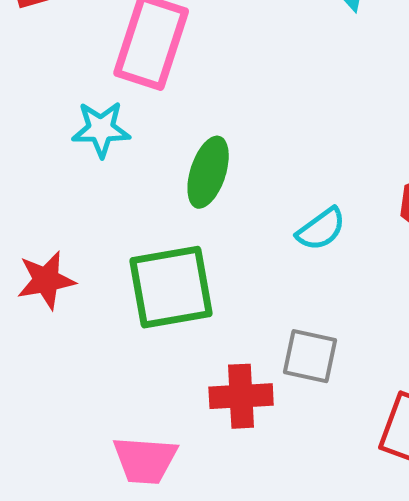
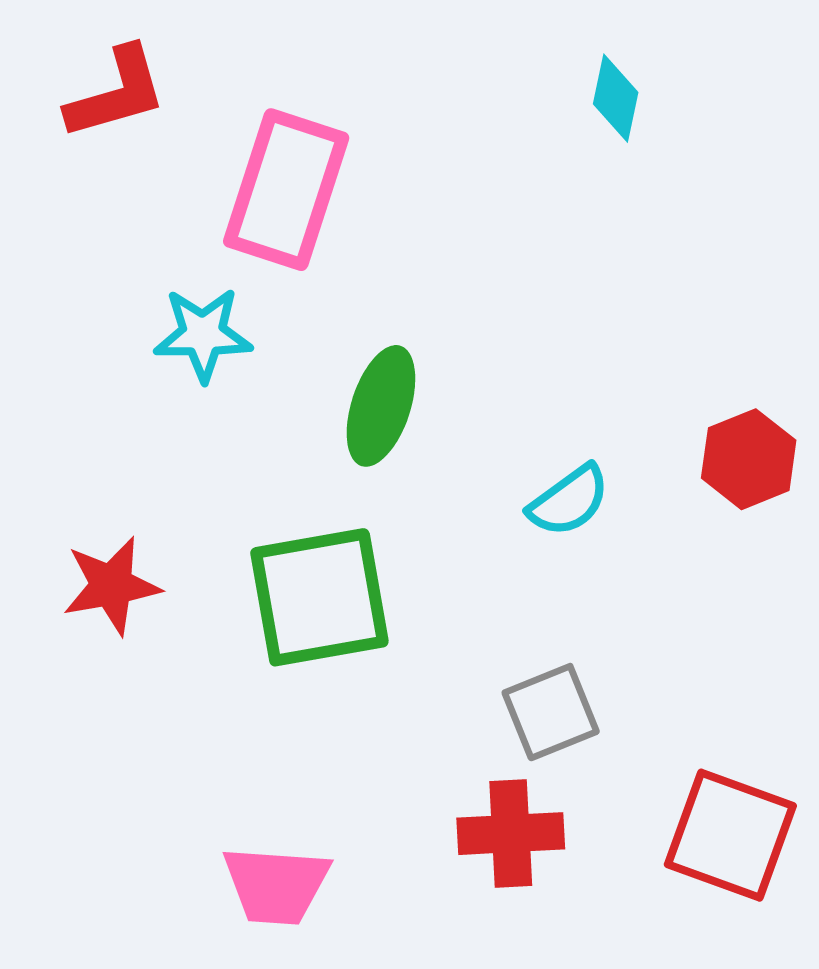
gray square: (310, 356) -> (551, 712), turned -34
red cross: (241, 396) -> (511, 834), moved

